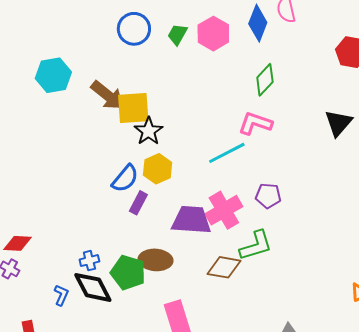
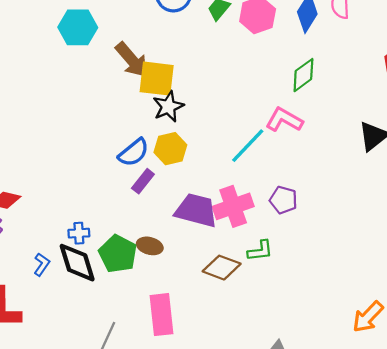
cyan line: (227, 153) -> (248, 146), turned -30
green L-shape: (256, 246) -> (260, 251), size x0.7
brown ellipse: (156, 260) -> (150, 246), size x0.7

